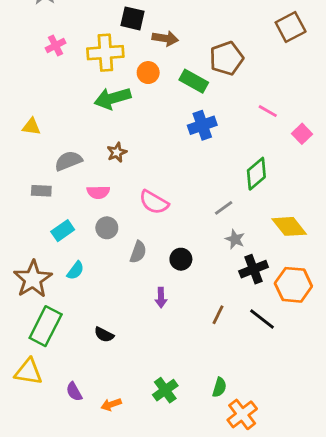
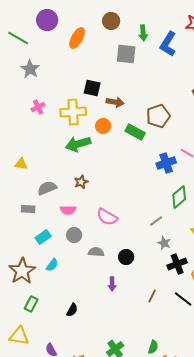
blue cross: (202, 125) -> (166, 163), moved
gray semicircle: (138, 252) -> (96, 252), turned -105
green rectangle: (46, 326) -> (31, 304), size x0.6
black semicircle: (104, 335) -> (72, 310), turned -88

